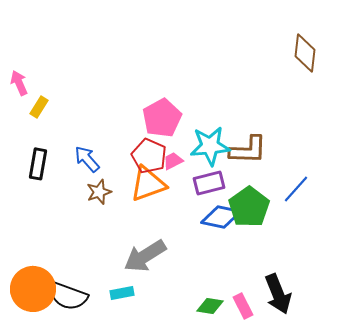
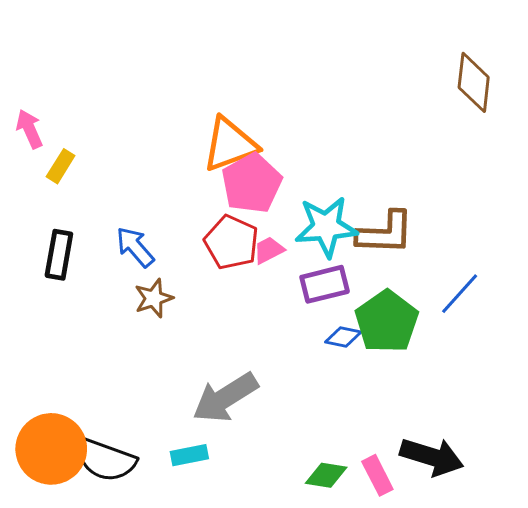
orange triangle: (148, 184) -> (230, 144), moved
blue diamond: (221, 217) -> (343, 337), size x0.6
black arrow: (278, 294) -> (432, 457), turned -51

